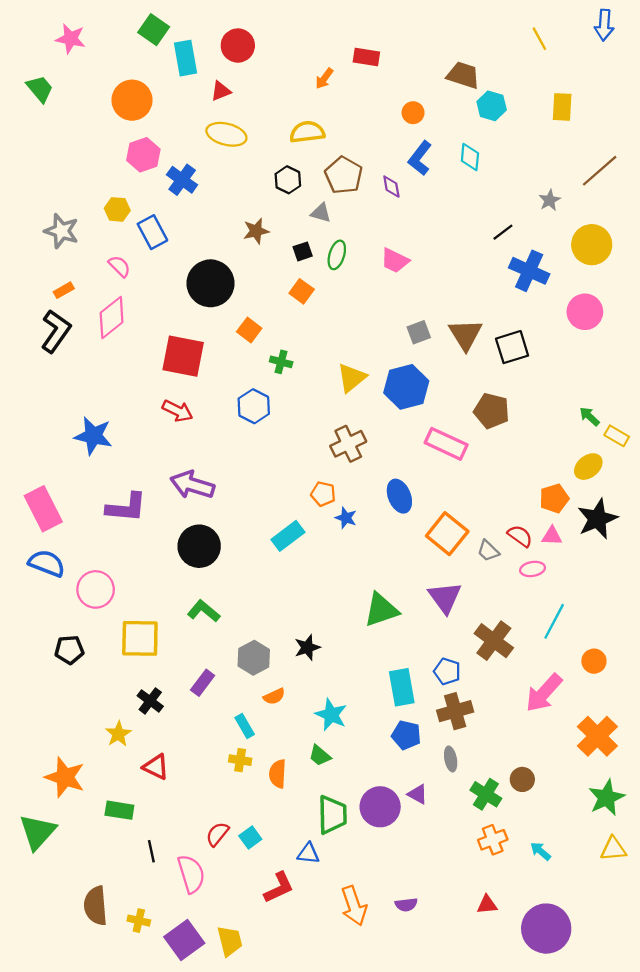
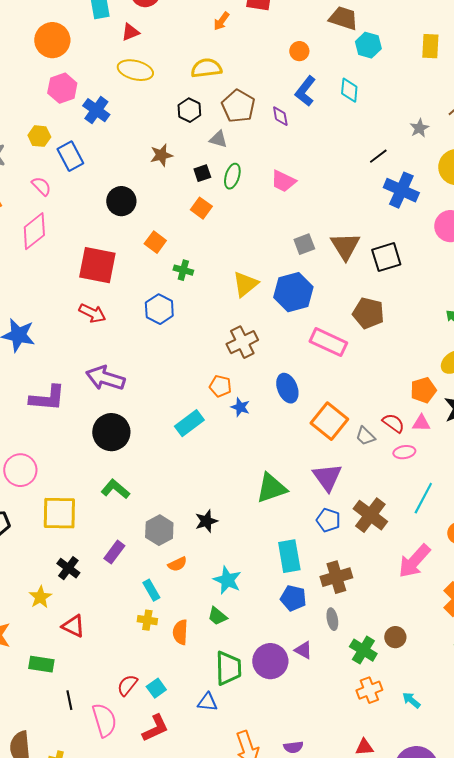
black circle: (211, 283) -> (121, 201), size x0.7
blue pentagon: (447, 671) -> (328, 520), moved
red L-shape: (279, 888) -> (155, 728), moved

